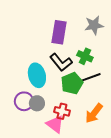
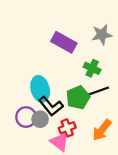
purple rectangle: (59, 32) -> (64, 42), turned -70
black L-shape: (61, 62) -> (51, 106), moved
red cross: (62, 111) -> (67, 128), turned -35

